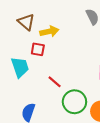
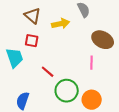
brown triangle: (26, 22) -> (33, 16), moved
yellow arrow: (49, 31) -> (61, 24), moved

